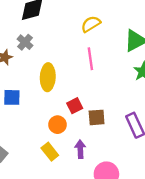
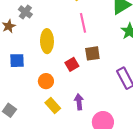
brown square: (97, 117) -> (92, 53), moved
orange circle: (57, 125) -> (46, 81), moved

